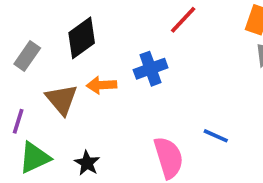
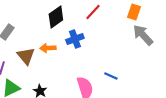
black diamond: (82, 38) -> (56, 17), moved

